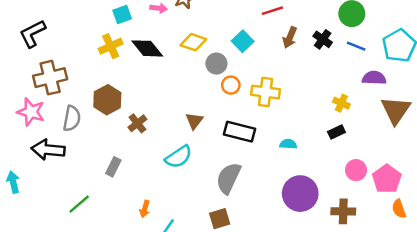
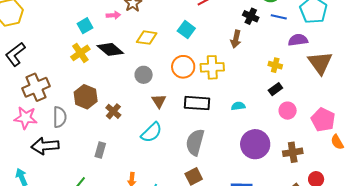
brown arrow: (290, 37) -> (236, 39), moved
gray circle: (216, 64) -> (144, 75), moved
orange circle: (231, 85) -> (183, 67), size x1.5
pink circle: (356, 170) -> (288, 111), moved

